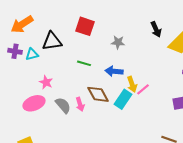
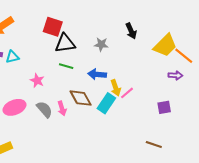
red square: (85, 26) -> (53, 27), moved
black arrow: (156, 29) -> (131, 31), moved
black triangle: (52, 41) -> (65, 43), moved
pink star: (46, 82) -> (37, 81), moved

